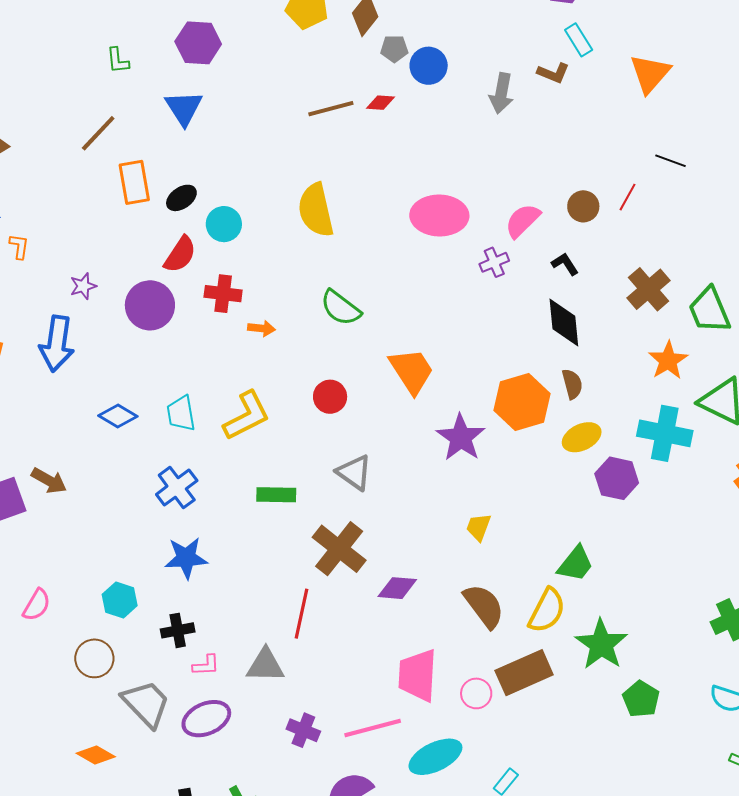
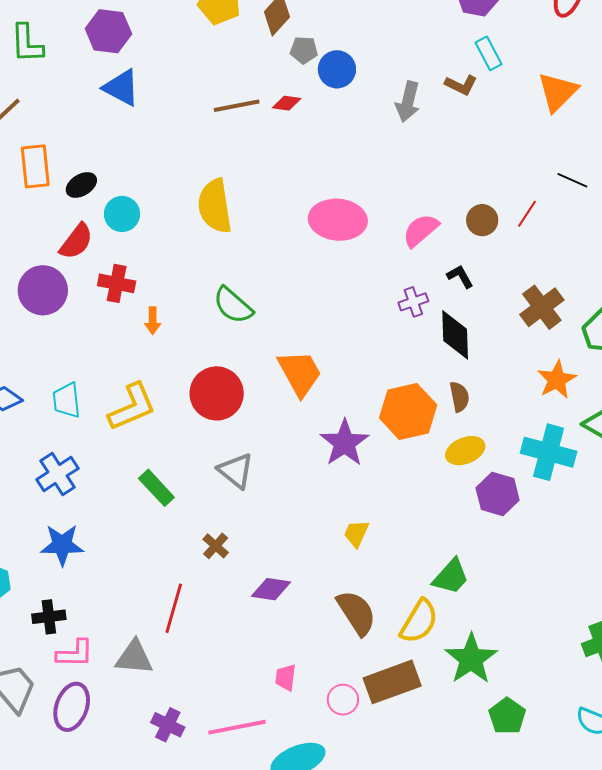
green L-shape: (118, 60) -> (27, 43), size x1.5
blue triangle: (184, 108) -> (121, 88), moved, turned -33
purple cross: (494, 262) -> (413, 302), moved
orange arrow: (261, 328) -> (153, 321), turned 80
red circle: (330, 397) -> (217, 393), size x1.6
green rectangle: (276, 495) -> (156, 488), turned 42
brown cross: (339, 549) -> (216, 546), size x0.5
pink L-shape: (206, 665) -> (75, 653), size x1.4
pink trapezoid: (418, 675) -> (286, 678), size x0.5
purple ellipse: (206, 719) -> (72, 707), turned -51

